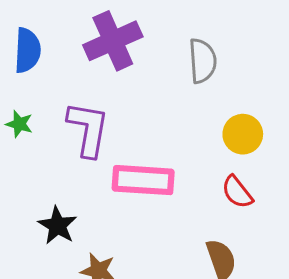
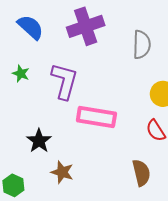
blue semicircle: (27, 50) -> (30, 27), turned -56

